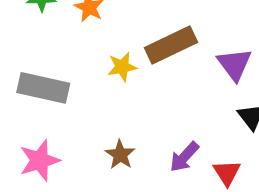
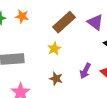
yellow star: (122, 67) -> (54, 49), moved

